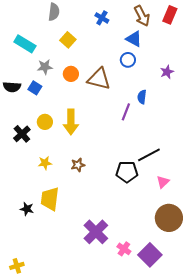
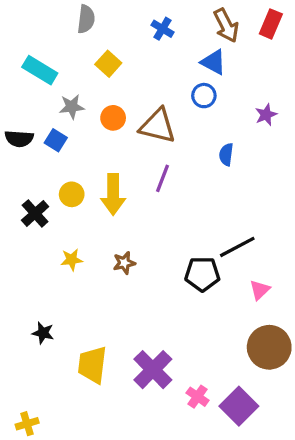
purple line: (126, 112) -> (162, 178), moved
yellow trapezoid: (50, 199) -> (92, 365), moved

